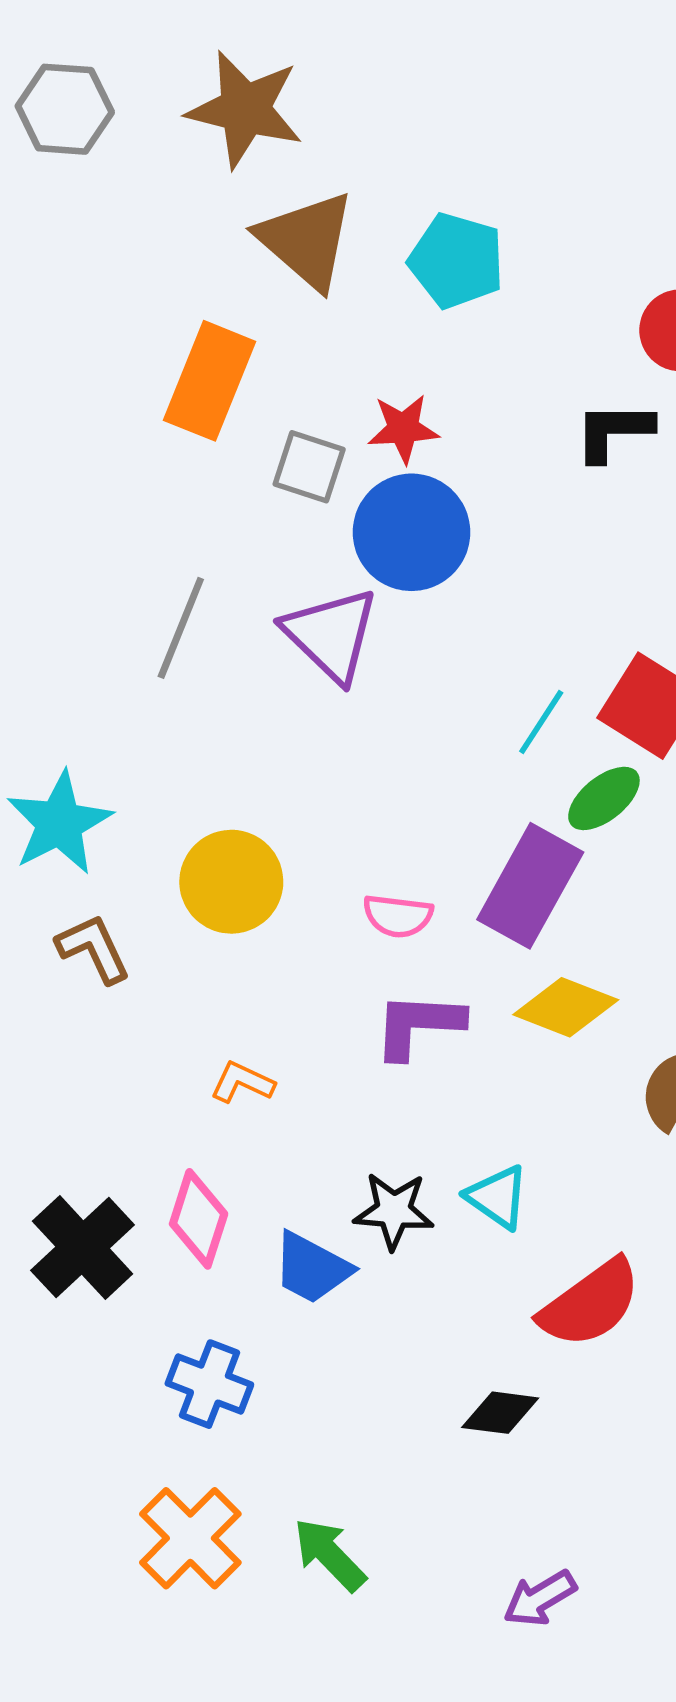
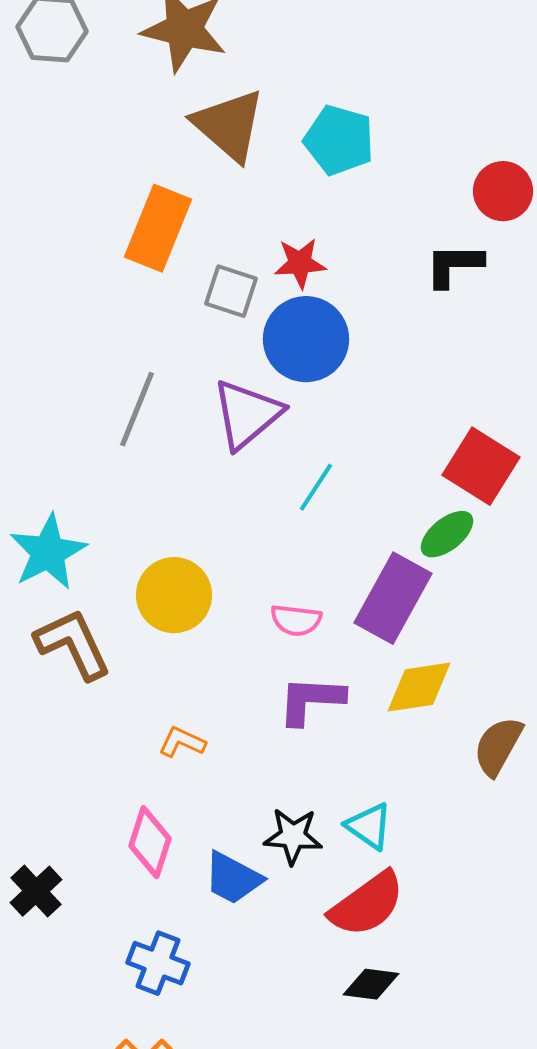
purple triangle: (331, 635) -> (247, 414), turned 36
cyan line: (541, 722) -> (316, 487), moved
brown L-shape: (93, 949) -> (73, 644), size x1.4
yellow diamond: (566, 1007) -> (419, 687), turned -30
black cross: (83, 1248) -> (36, 891), moved, size x0.7
red semicircle: (590, 1303) -> (367, 904), moved

